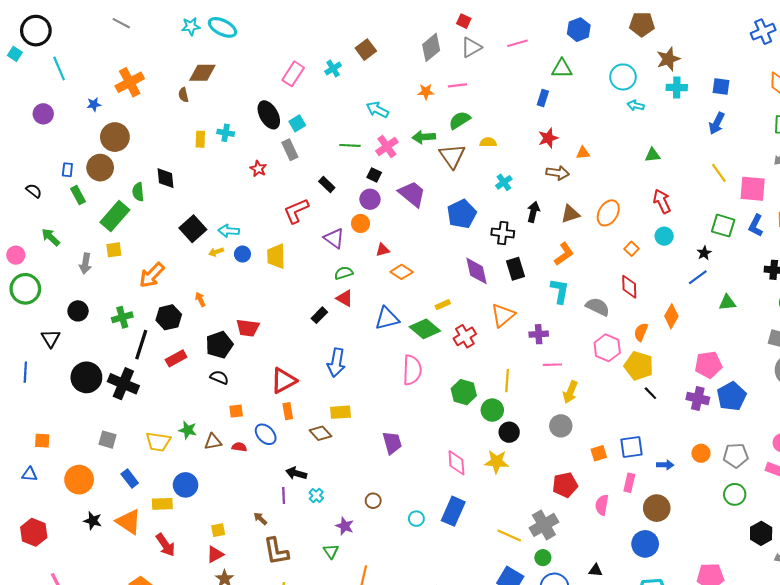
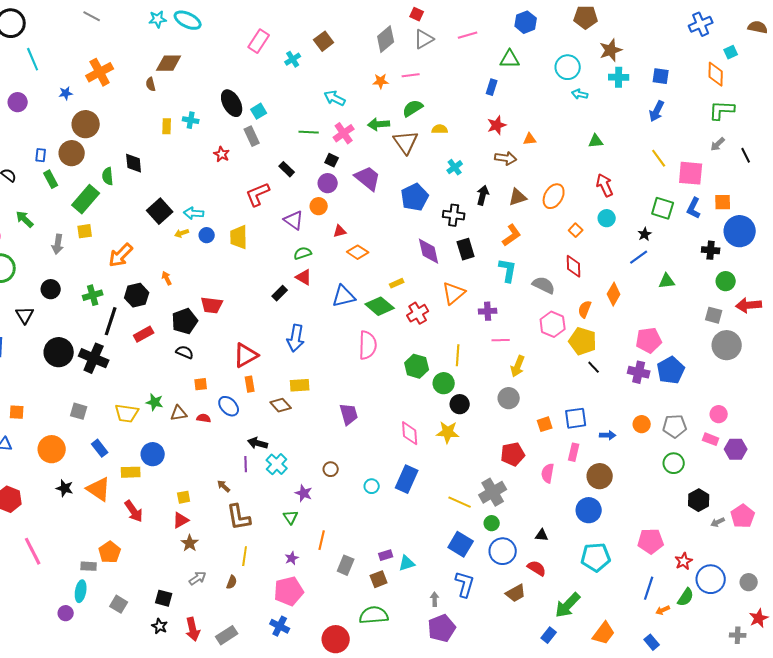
pink rectangle: (293, 74) -> (259, 41), moved
cyan cross: (316, 495) -> (277, 464), size x1.5

